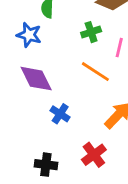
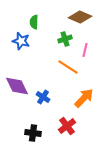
purple diamond: (36, 79) -> (17, 86), moved

